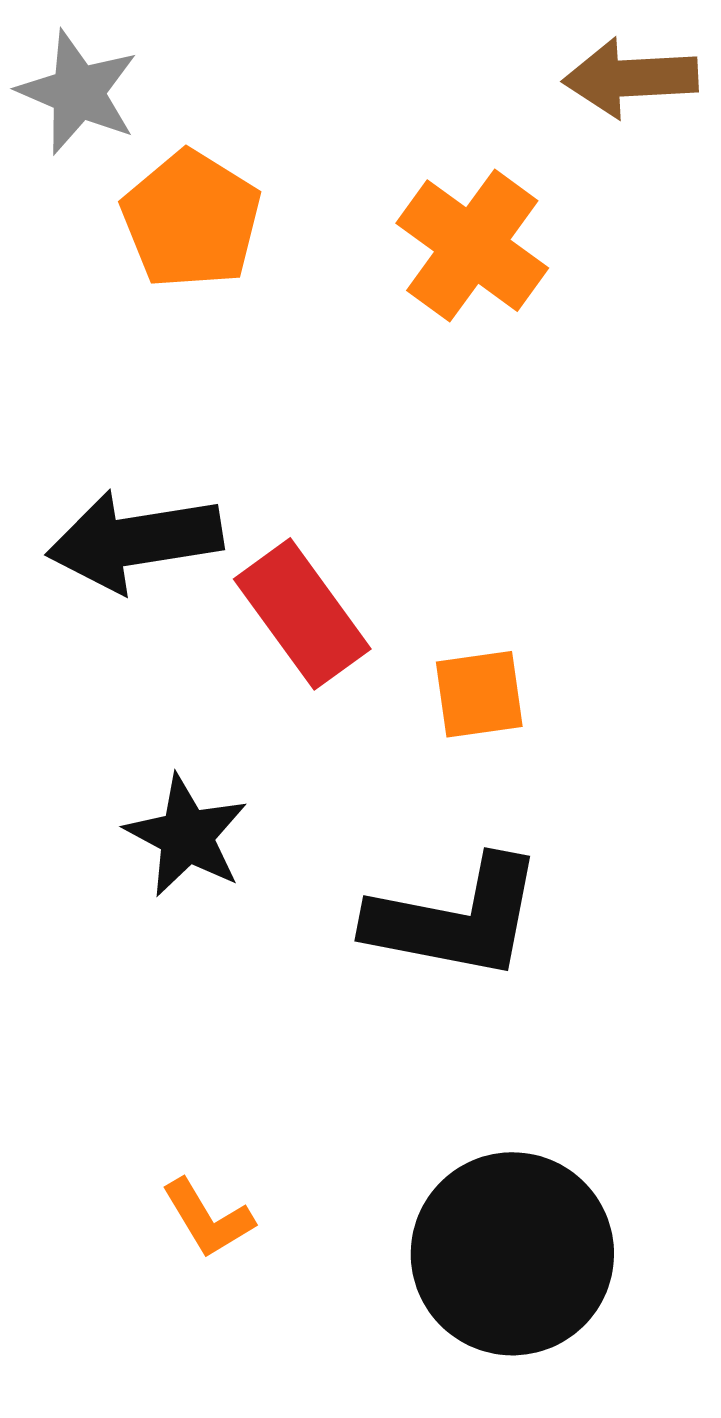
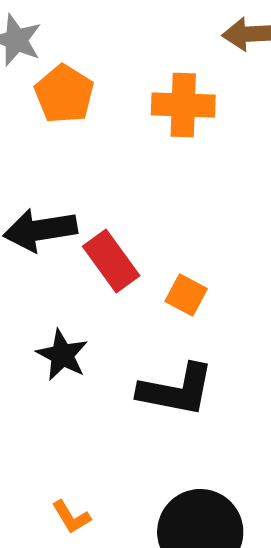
orange cross: (472, 246) -> (183, 105), turned -34
orange square: (479, 694) -> (186, 295), turned 36

